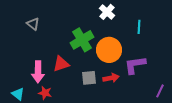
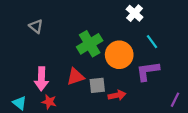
white cross: (107, 12) -> (135, 13), moved
cyan line: (139, 27) -> (152, 42), moved, turned -40
red triangle: (61, 64) -> (75, 77), moved
red arrow: (111, 78) -> (117, 95), moved

